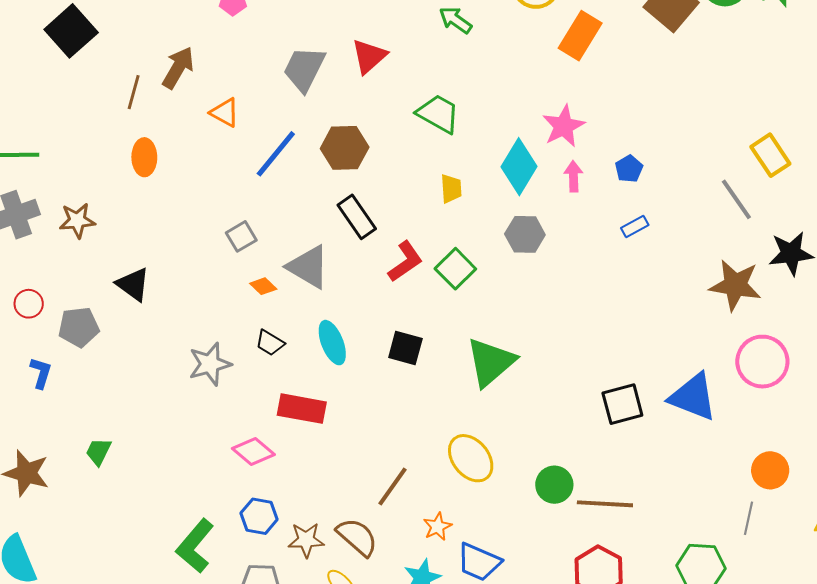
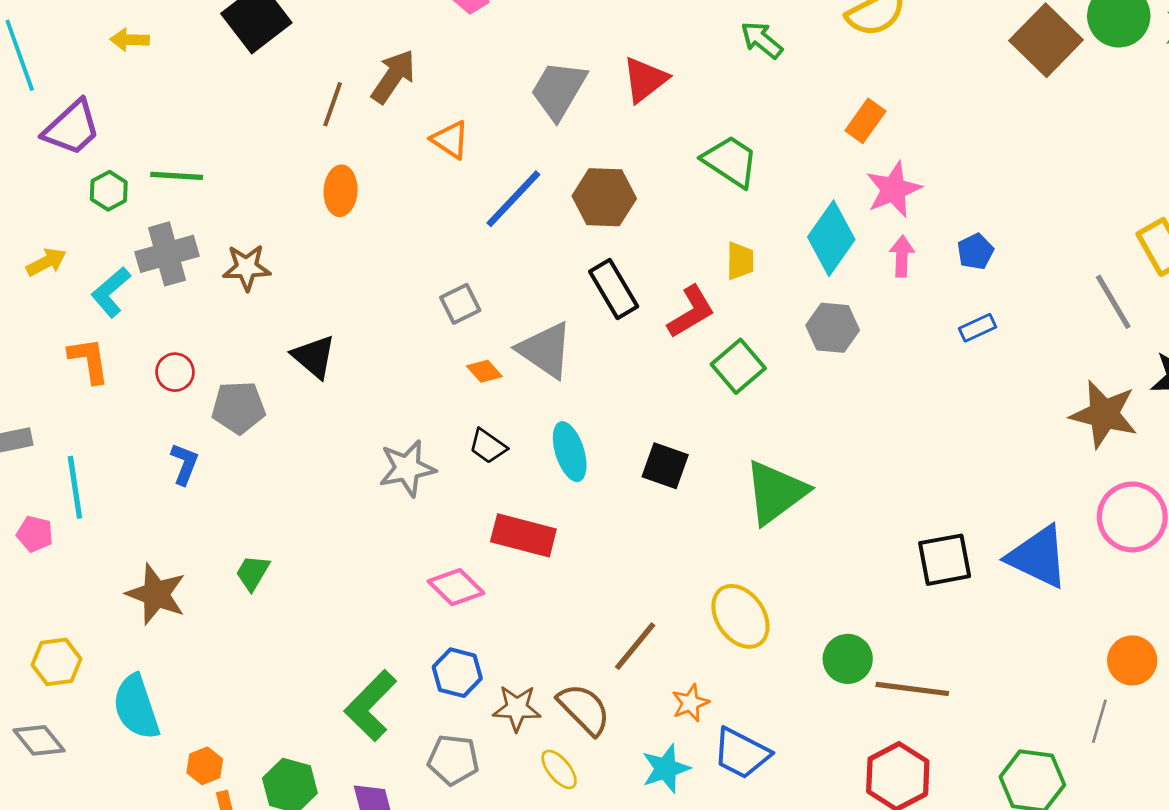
orange rectangle: (580, 36) -> (865, 121), moved, size x0.7
red L-shape: (405, 261) -> (691, 312), moved

